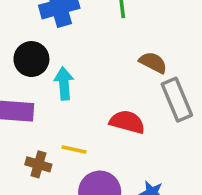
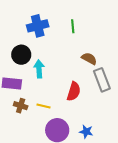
red semicircle: (127, 122) -> (74, 91), turned 90
brown cross: (38, 164) -> (21, 106), moved

